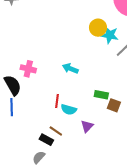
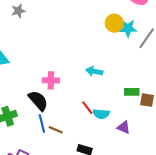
red line: (57, 101) -> (87, 108), turned -32
purple triangle: (87, 126) -> (124, 127), turned -40
brown line: (56, 131) -> (56, 130), moved

